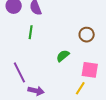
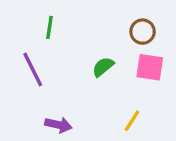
pink square: (90, 70) -> (150, 67), moved
purple line: (19, 72) -> (33, 69), moved

